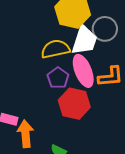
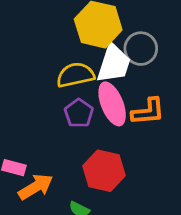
red hexagon: (74, 104) -> (104, 171), moved
orange arrow: (25, 134) -> (36, 187), turned 64

